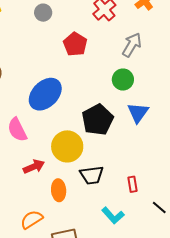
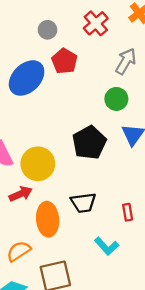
gray circle: (43, 13) -> (48, 30), moved
blue ellipse: (45, 94) -> (27, 78), moved
yellow circle: (67, 146) -> (38, 164), moved
orange ellipse: (59, 190) -> (48, 219), size x1.4

